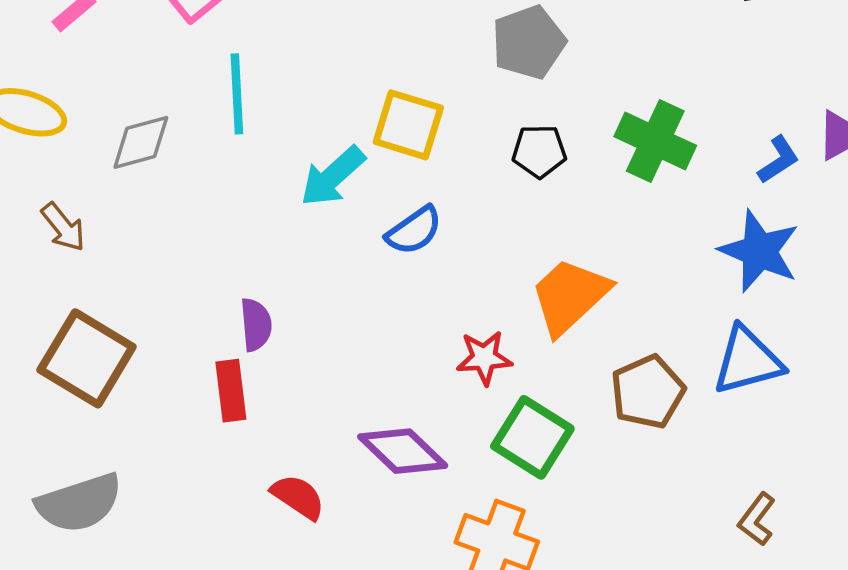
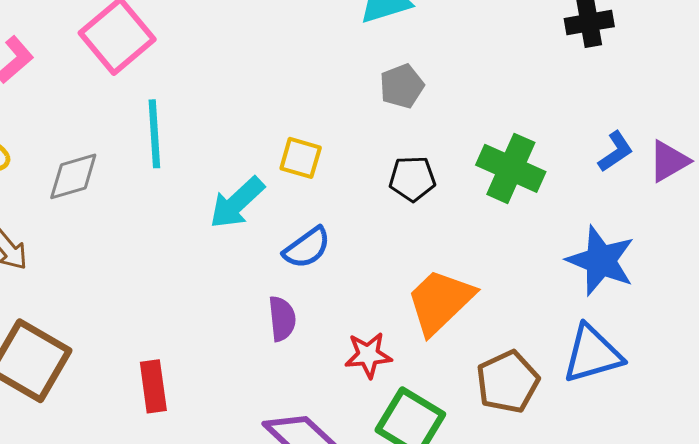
gray pentagon: (529, 42) -> (402, 86), size x0.7
yellow square: (408, 125) -> (301, 158), size x0.7
blue L-shape: (778, 160) -> (616, 152), moved
purple semicircle: (256, 325) -> (282, 319), moved

